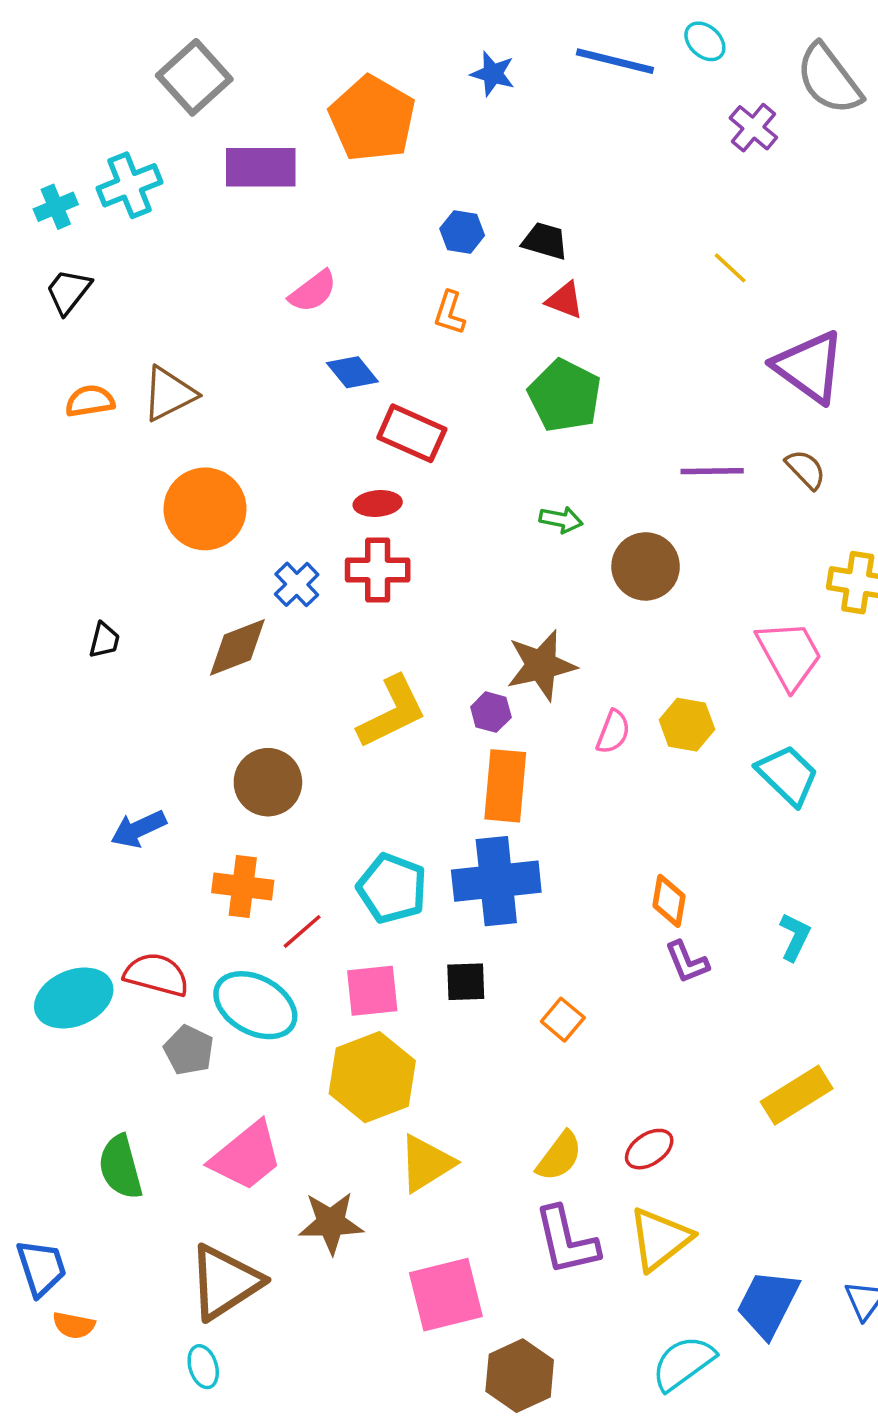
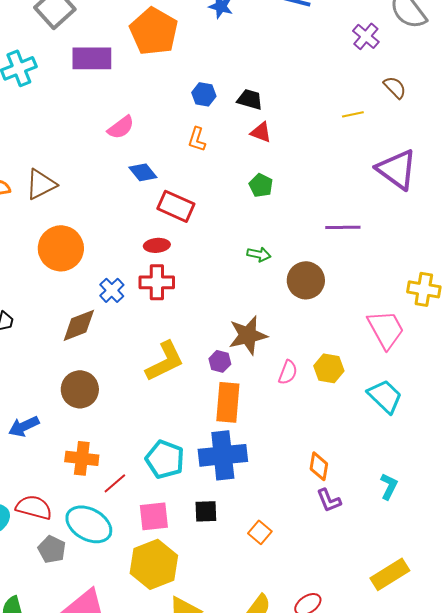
yellow line: (730, 268) -> (353, 114), turned -55
green pentagon: (565, 396) -> (261, 185), size x0.6
brown semicircle: (806, 469) -> (395, 87), moved
brown circle: (268, 782) -> (80, 389), moved

